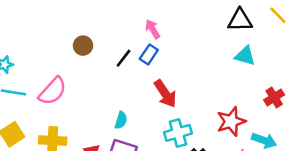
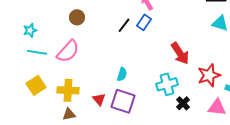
brown circle: (83, 46) -> (77, 17), moved
red arrow: (165, 94) -> (180, 53), moved

